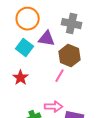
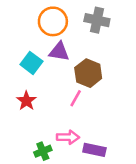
orange circle: (28, 19) -> (53, 21), moved
gray cross: (72, 24) -> (97, 20), moved

